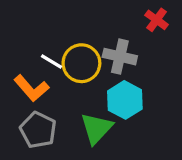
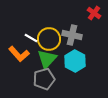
green triangle: (96, 128) -> (47, 59), moved
gray pentagon: (38, 130) -> (44, 79), moved, turned 30

